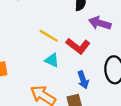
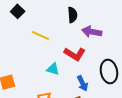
yellow line: (49, 36) -> (40, 35), moved

